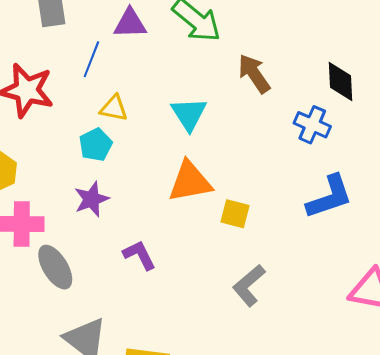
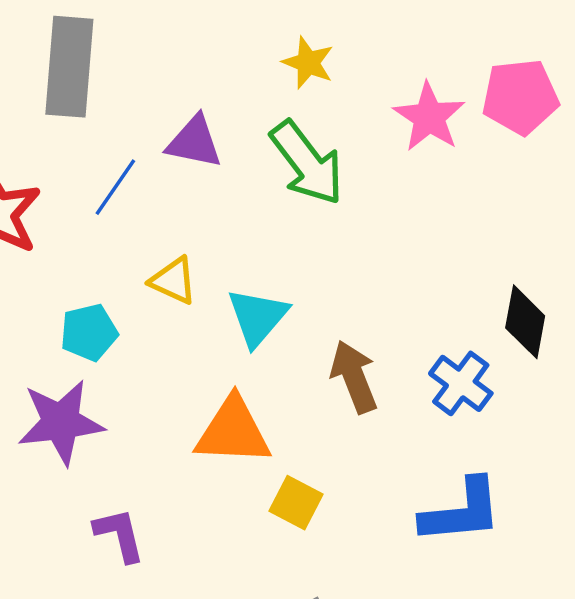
brown arrow: (254, 74) -> (354, 377), moved
yellow triangle: (114, 108) -> (173, 281), moved
purple star: (92, 199) -> (61, 422), size x1.4

